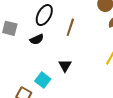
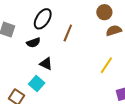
black triangle: (65, 66) -> (46, 64), moved, turned -40

